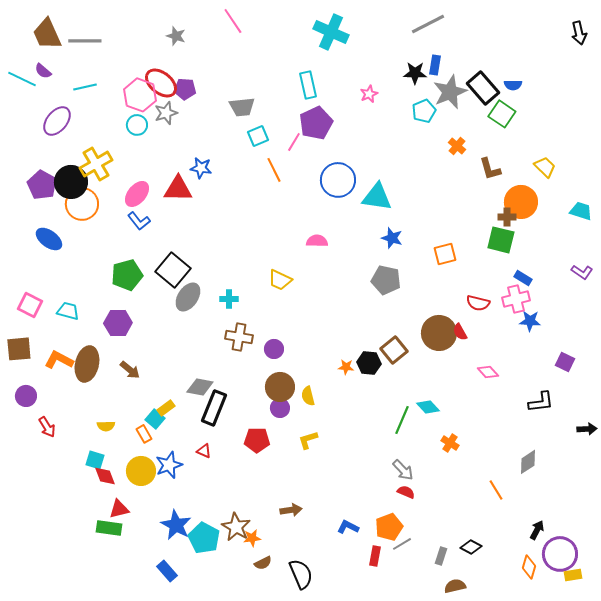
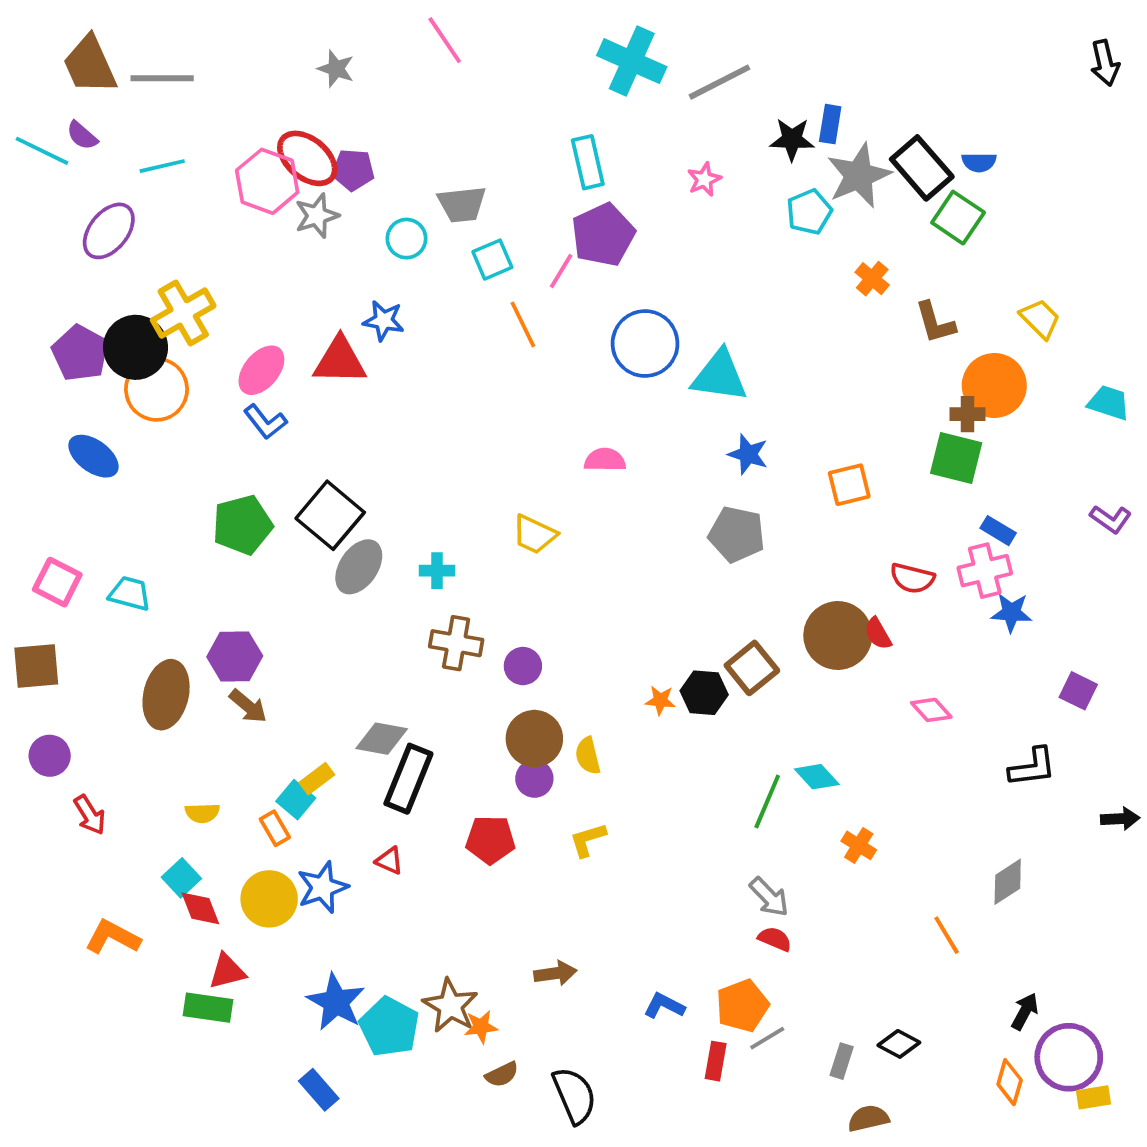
gray line: (428, 24) -> (719, 82), moved
cyan circle: (137, 125) -> (406, 239), moved
purple hexagon: (118, 323) -> (235, 656), moved
orange L-shape: (59, 360) -> (113, 937), moved
cyan square: (95, 460) -> (181, 878), turned 30

